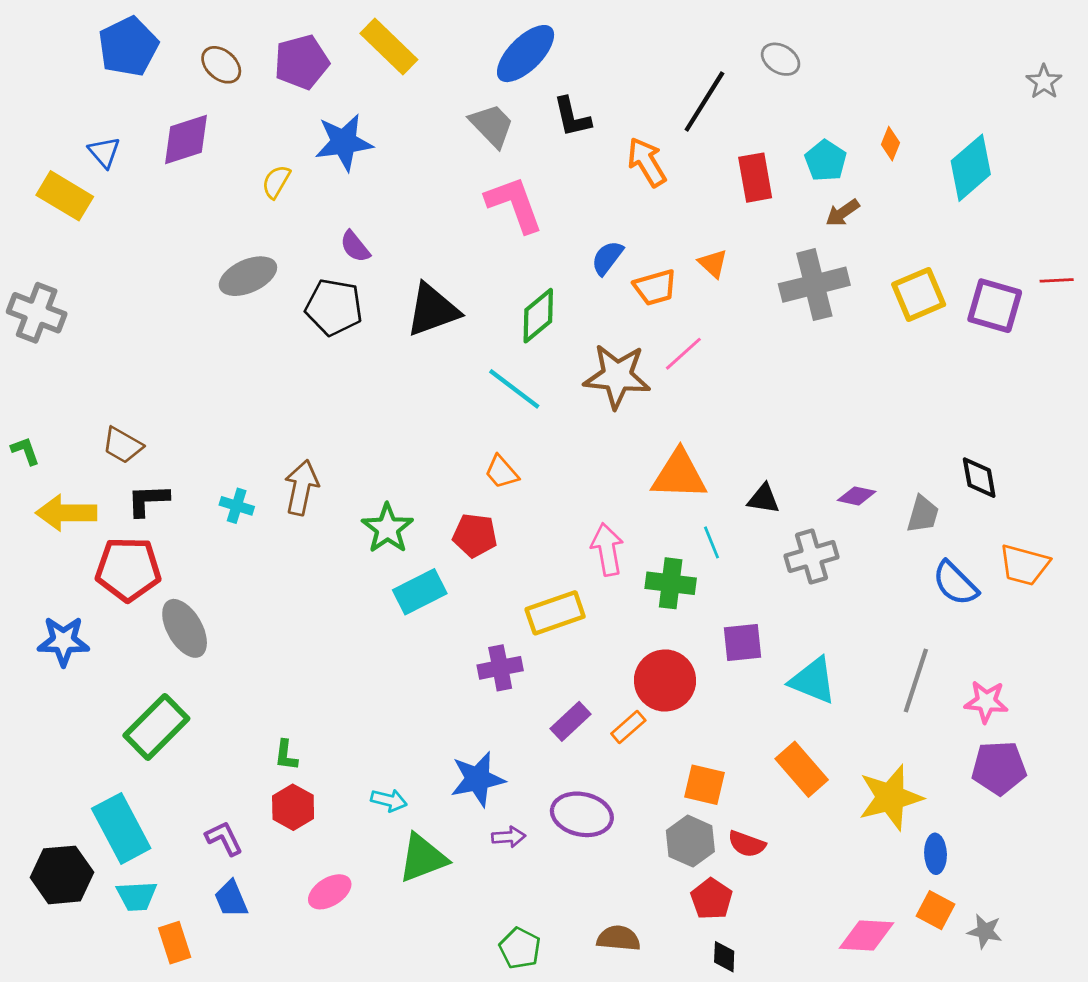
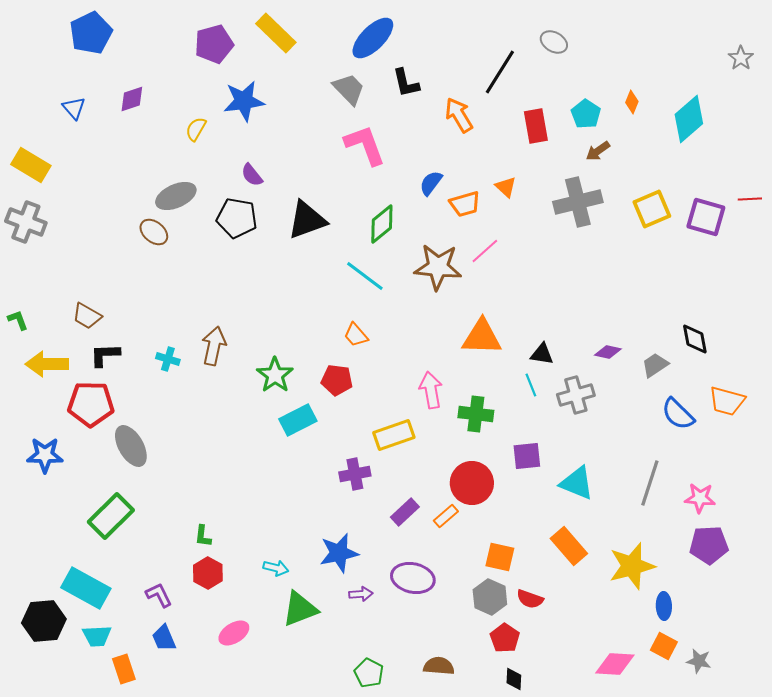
brown ellipse: (221, 65) -> (154, 232), moved
purple diamond: (186, 139) -> (132, 99), size x0.7
yellow rectangle: (65, 196) -> (31, 165), moved
gray trapezoid: (923, 514) -> (655, 365), turned -140
cyan line: (711, 542) -> (531, 385), moved
cyan rectangle: (121, 828) -> (86, 588), turned -33

